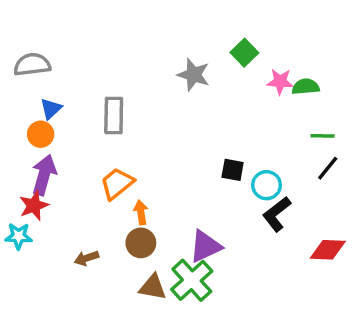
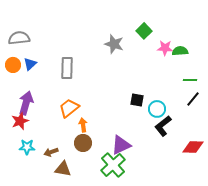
orange circle: (41, 134) -> (13, 65), moved
cyan star: (19, 236) -> (27, 147), moved
brown triangle: (153, 287) -> (63, 169), moved

